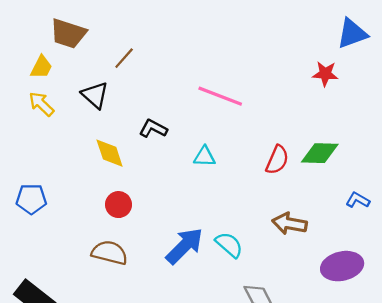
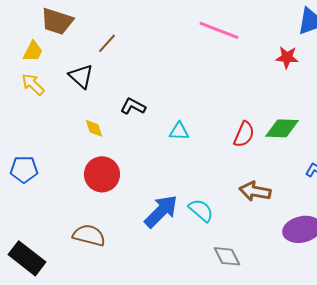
pink line: (220, 96) -> (219, 30), moved
yellow diamond: (110, 153) -> (94, 128), size x0.7
red circle: (118, 205) -> (102, 174), size x1.5
brown semicircle: (110, 253) -> (89, 235), moved

